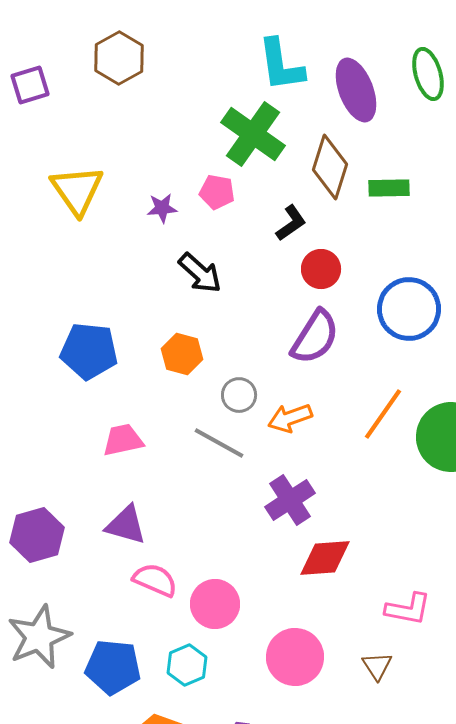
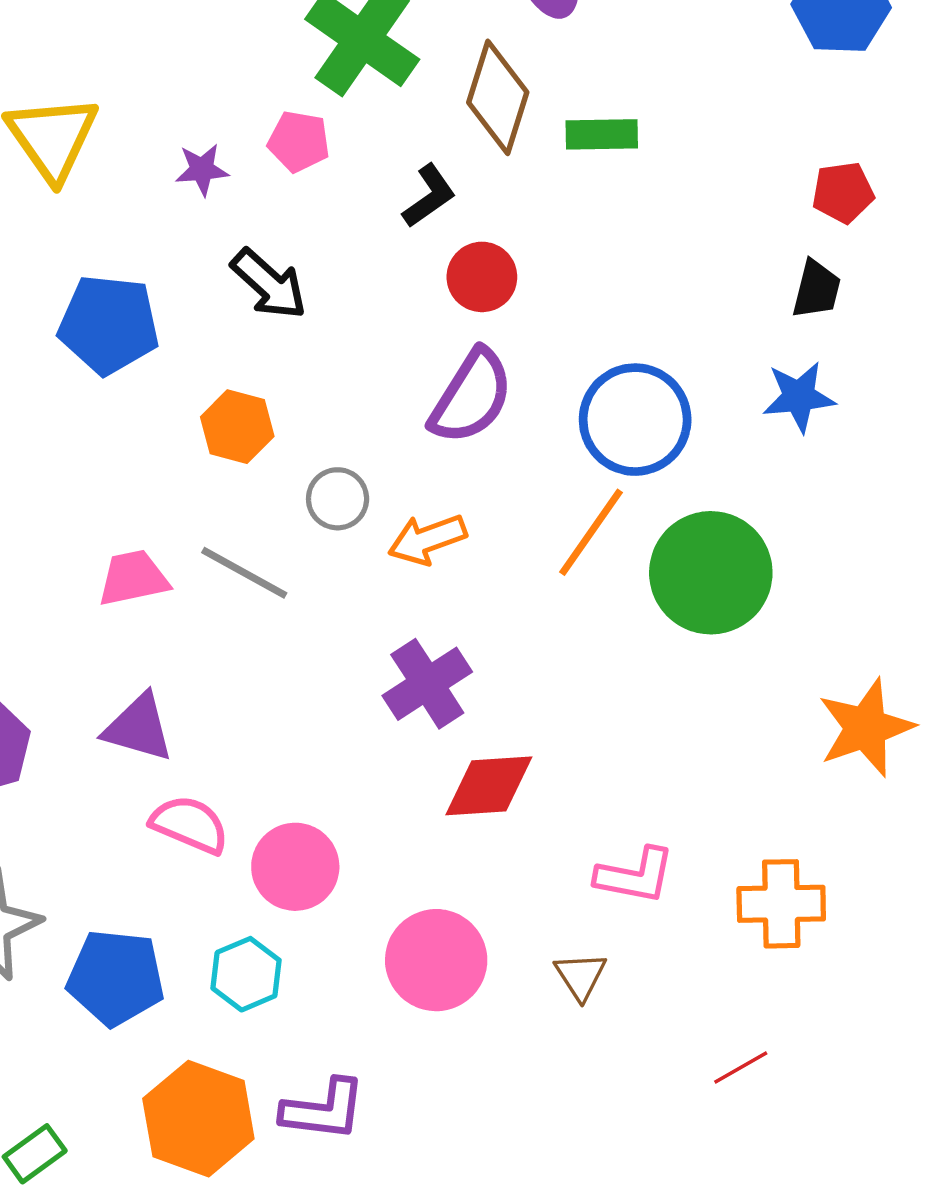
blue circle: (409, 309) -> (635, 420), moved
blue pentagon: (89, 351) -> (109, 324), moved
gray line: (219, 443) -> (244, 573), moved

